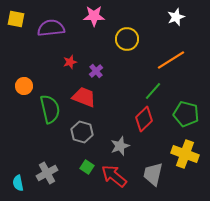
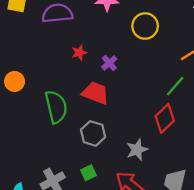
orange circle: (24, 86) -> (15, 81), moved
green square: (87, 167) -> (88, 173), moved, turned 32

